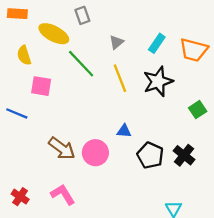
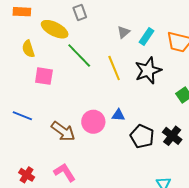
gray triangle: (116, 42) -> (124, 32), moved
blue line: (17, 113) -> (22, 116), moved
pink circle: (95, 153) -> (93, 122), moved

